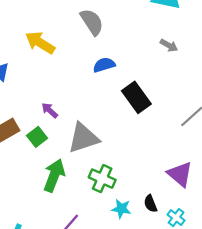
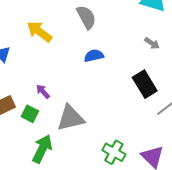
black rectangle: (136, 97) -> (145, 84), moved
green square: (37, 137) -> (30, 114), turned -30
green cross: (102, 179) -> (114, 152), moved

